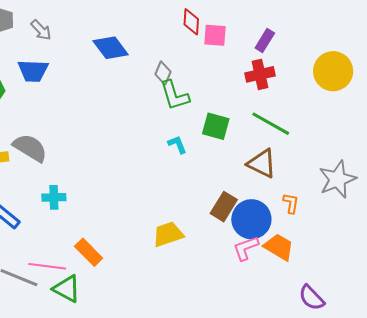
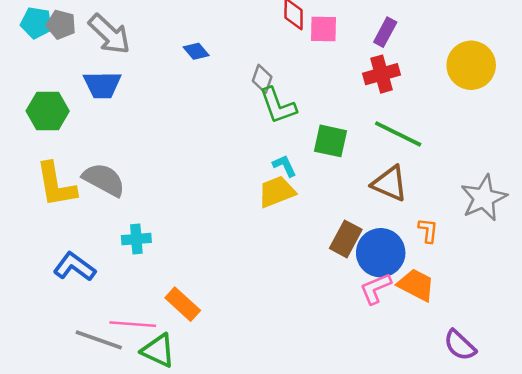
gray arrow: (41, 30) -> (109, 34), size x1.6
blue diamond: (111, 48) -> (196, 51), size x0.6
yellow trapezoid: (168, 234) -> (277, 192), moved

